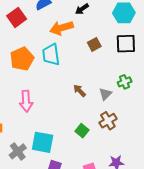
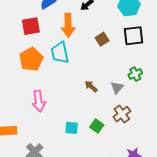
red square: (17, 17) -> (31, 26), moved, turned 30
orange arrow: (62, 28) -> (68, 25), turned -70
cyan square: (43, 142) -> (72, 128), moved, size x0.6

